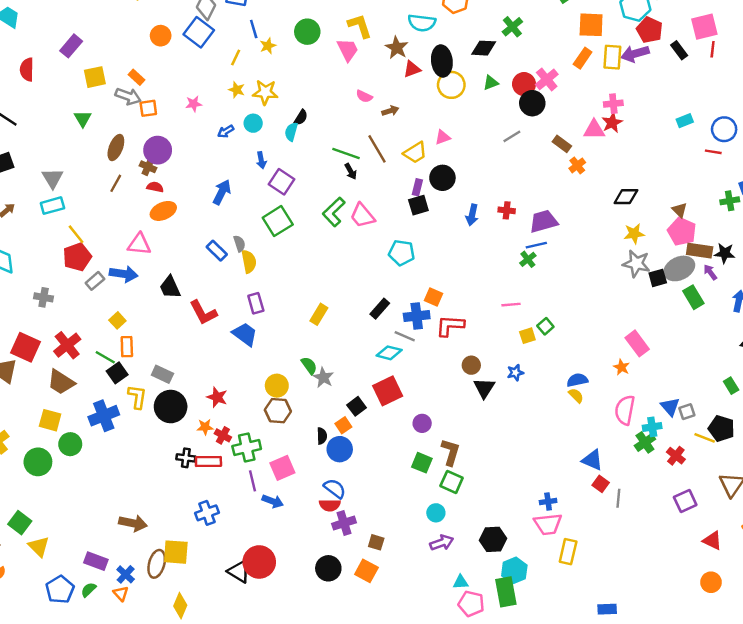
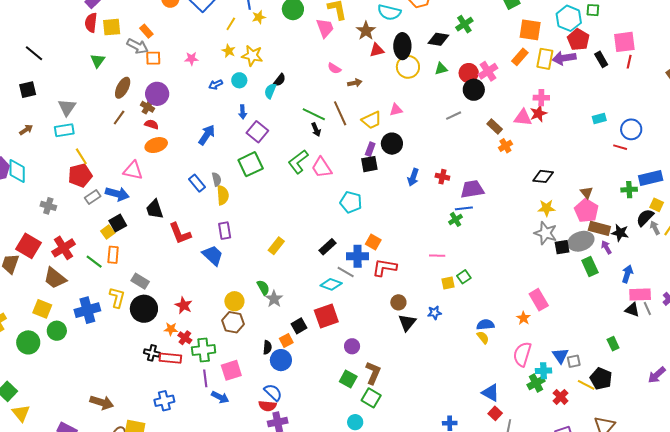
red semicircle: (27, 70) -> (91, 23), moved
black square: (117, 373) -> (118, 223), moved

